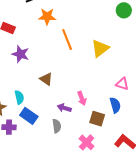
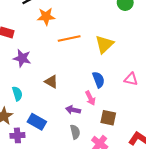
orange line: (67, 40) -> (69, 39), turned -75
cyan semicircle: (19, 97) -> (17, 94), moved
blue semicircle: (115, 105) -> (99, 80), moved
gray semicircle: (57, 126) -> (75, 132), moved

